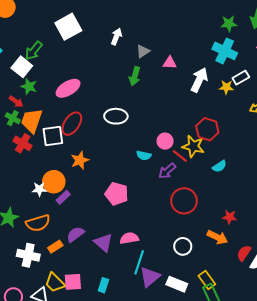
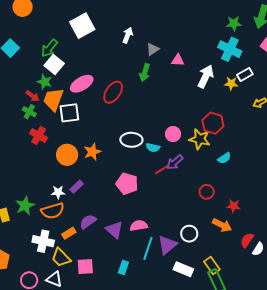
white square: (22, 67) -> (54, 64), moved
white ellipse: (116, 116) -> (131, 140), moved
orange trapezoid: (32, 121) -> (53, 100), moved
red ellipse: (72, 124) -> (113, 92), moved
white square: (53, 136) -> (69, 113), moved
red line: (180, 156) -> (162, 169), moved, turned -70
orange circle: (54, 182) -> (67, 155), moved
white star: (39, 189) -> (58, 192), moved
red circle: (184, 201) -> (207, 192), moved, size x0.6
purple triangle: (150, 277) -> (167, 245), moved
yellow trapezoid: (55, 283) -> (61, 258), moved
cyan rectangle: (103, 285) -> (123, 268), moved

